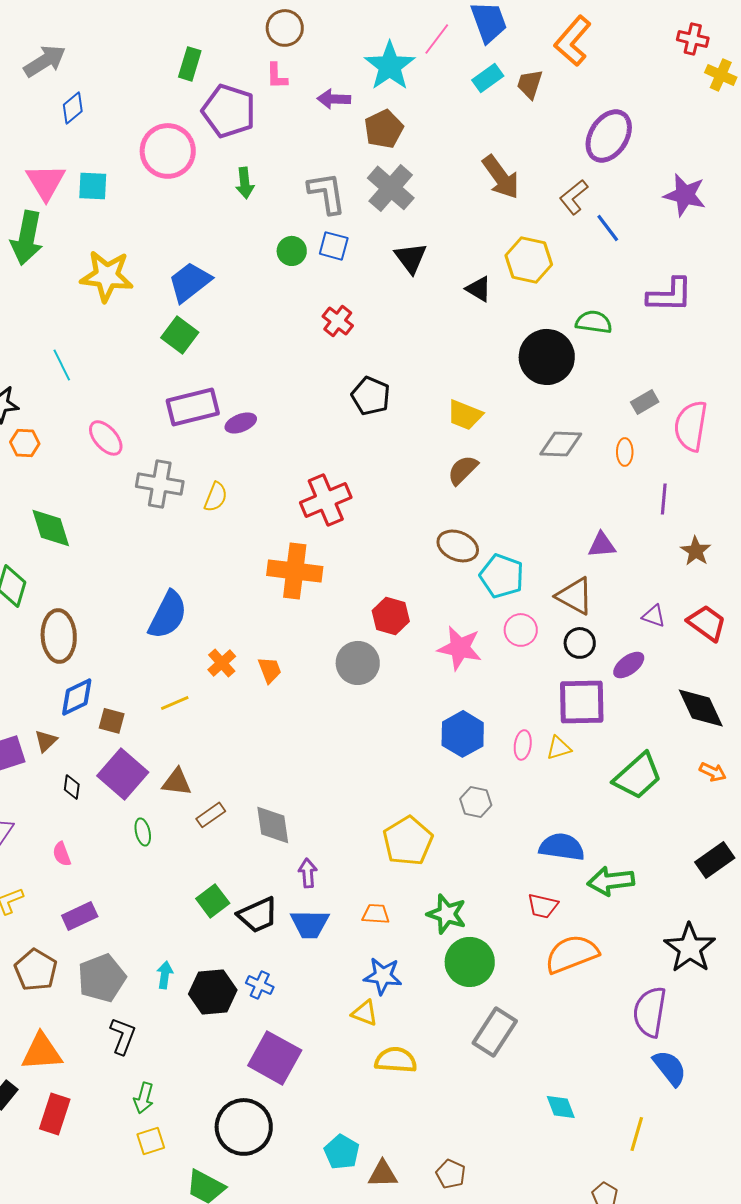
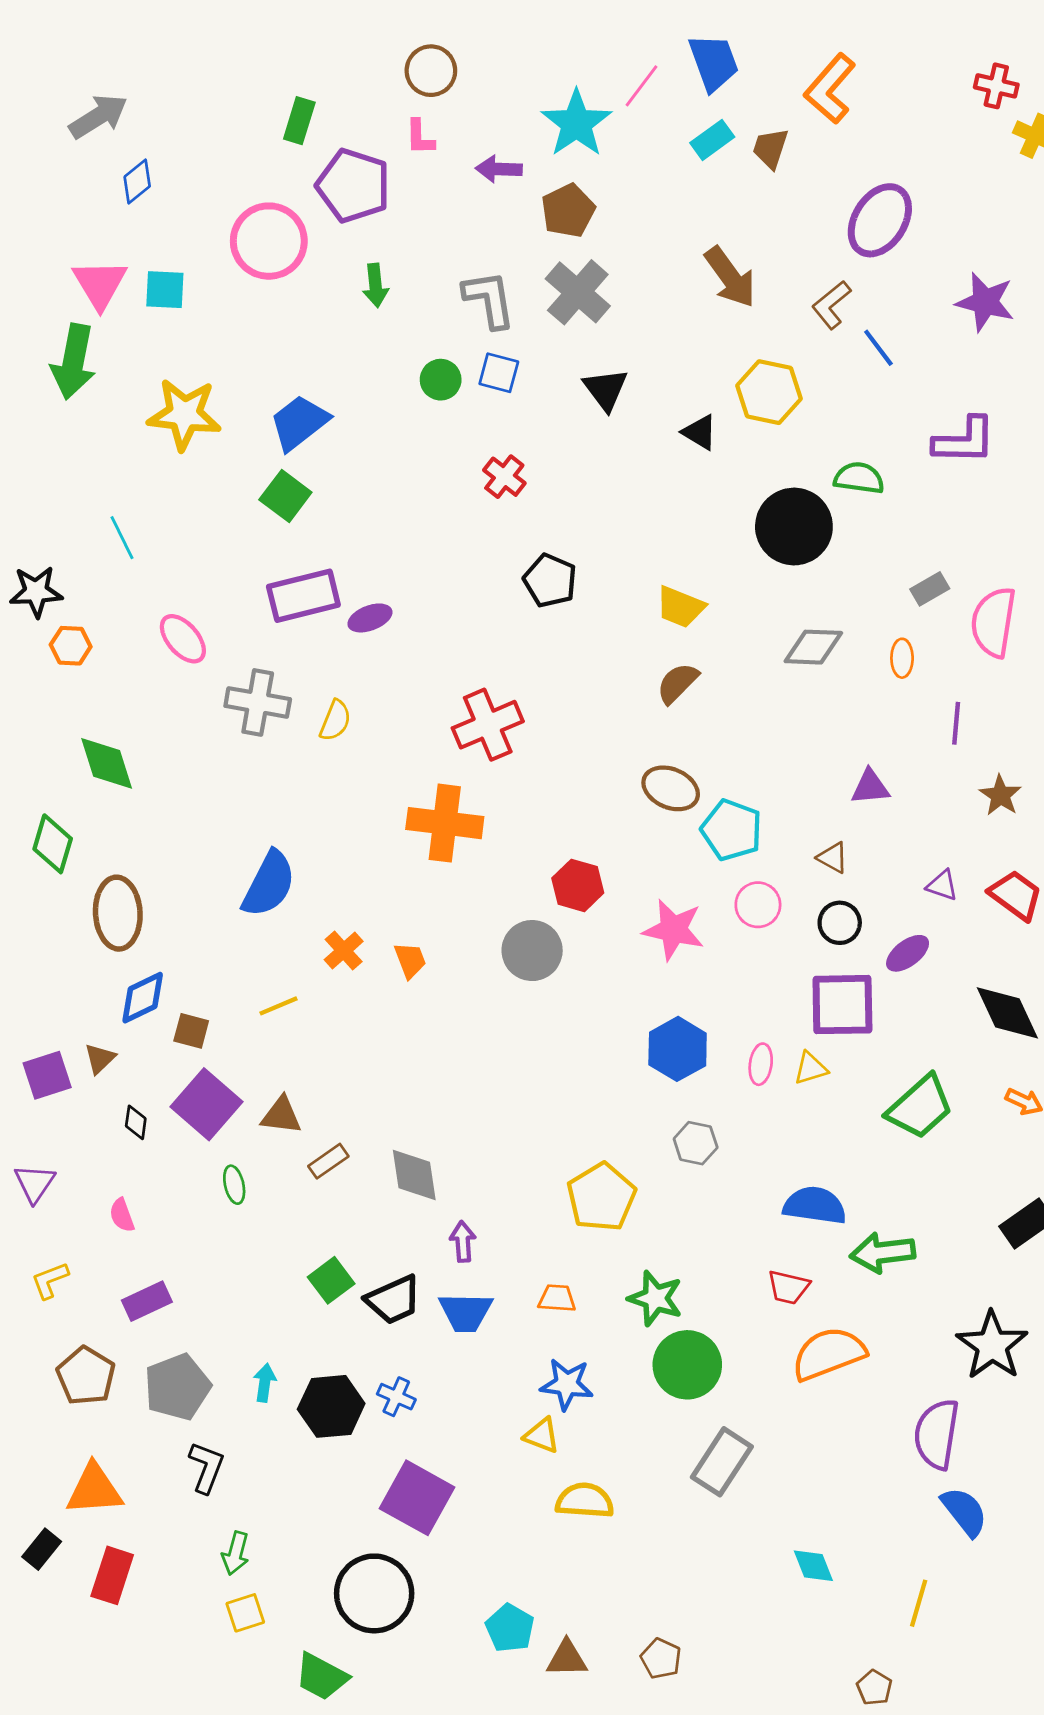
brown triangle: (575, 596) -> (833, 858), size x0.6

